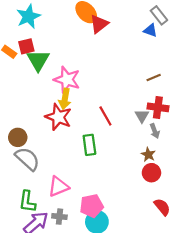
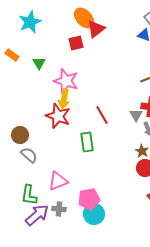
red square: (26, 46) -> (76, 43), moved
green triangle: (38, 60) -> (39, 63), size x0.6
gray semicircle: (27, 159) -> (29, 155), size x0.7

